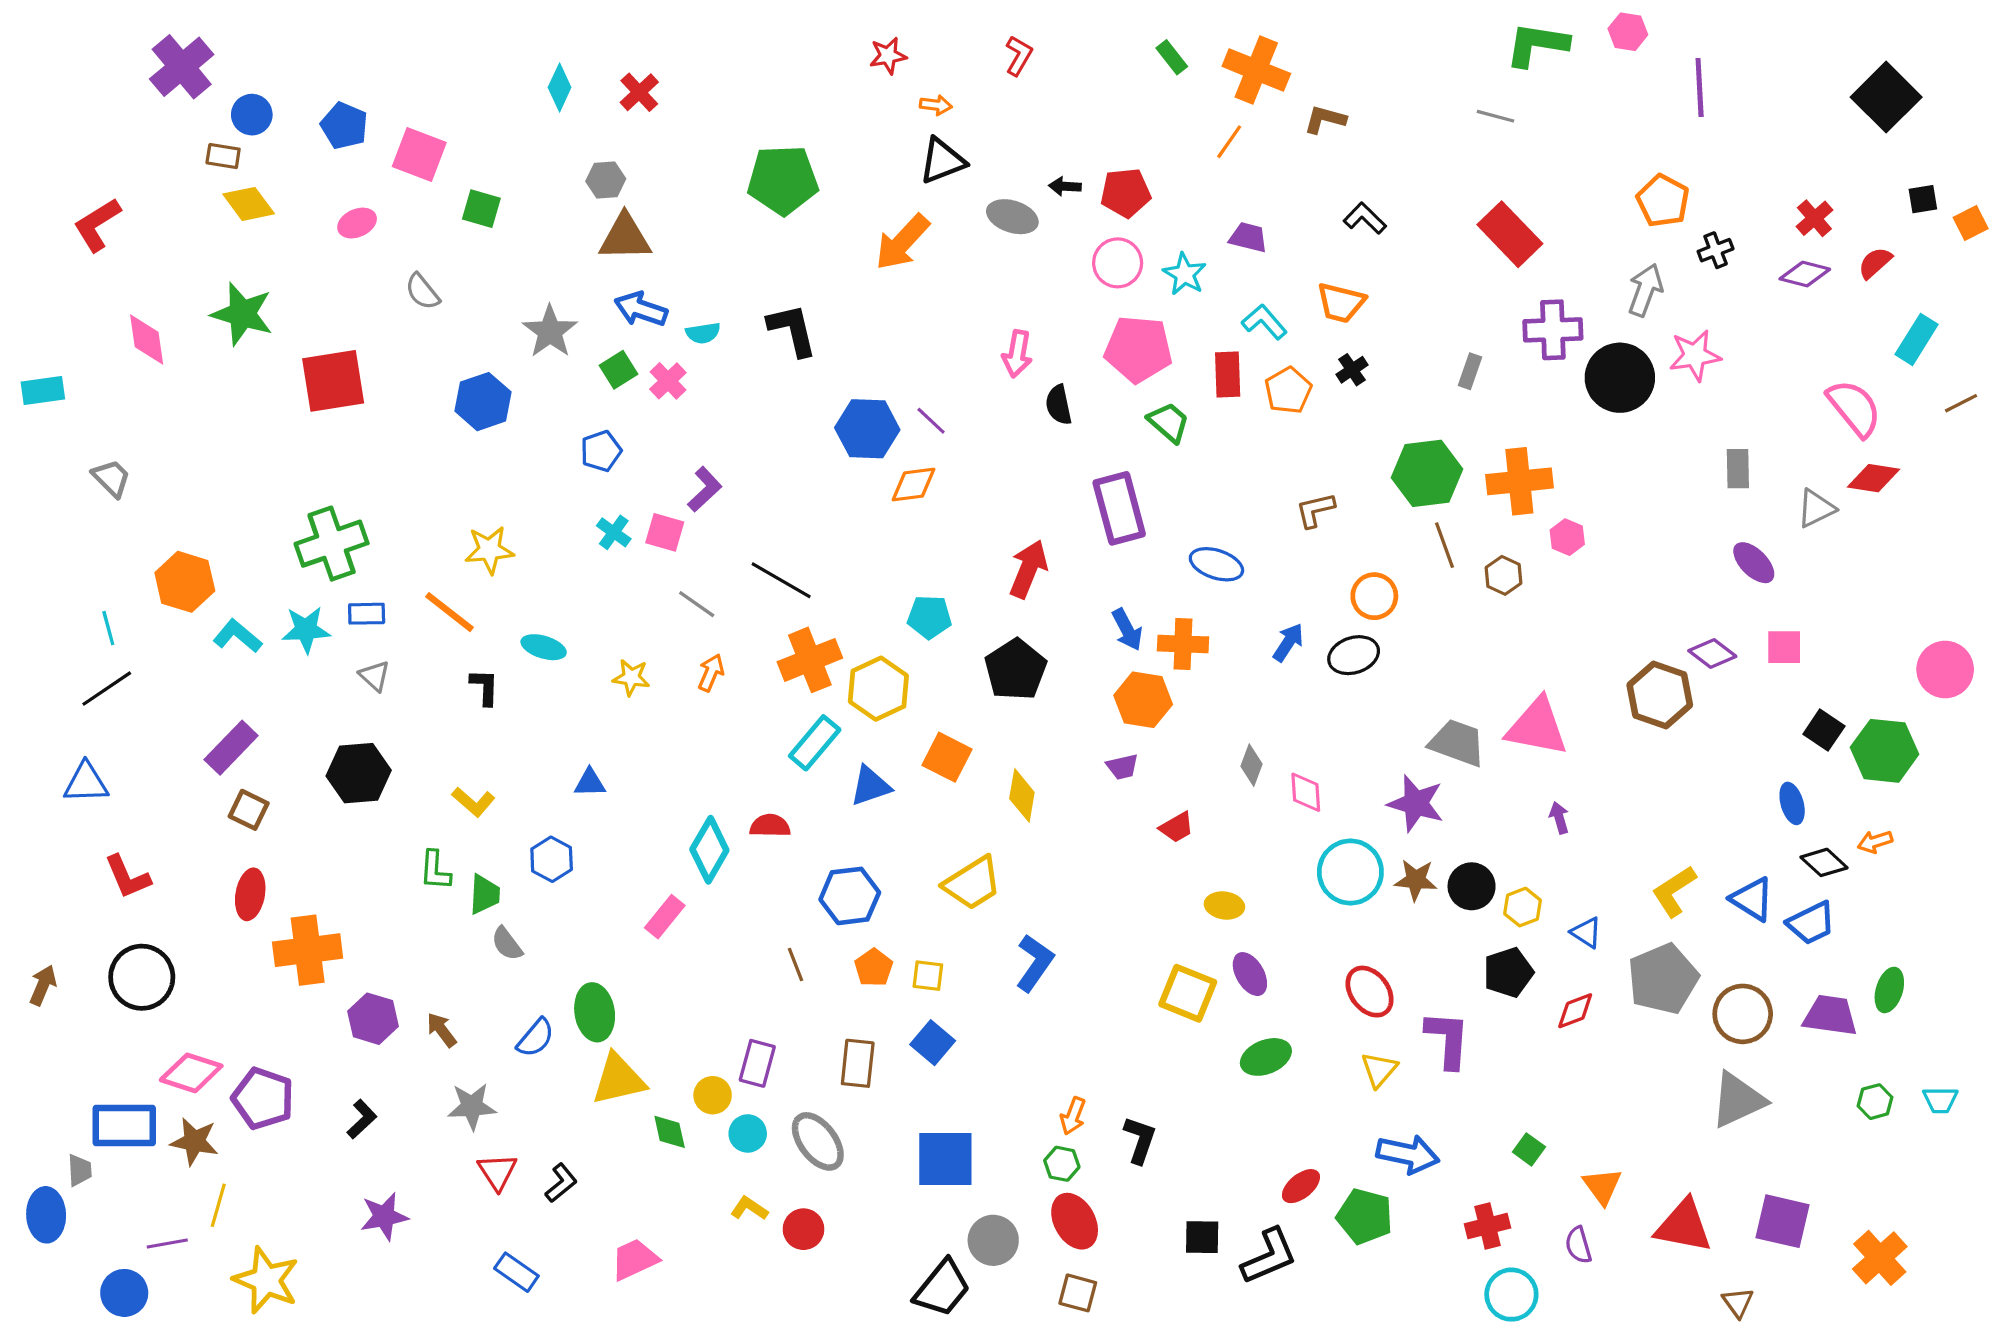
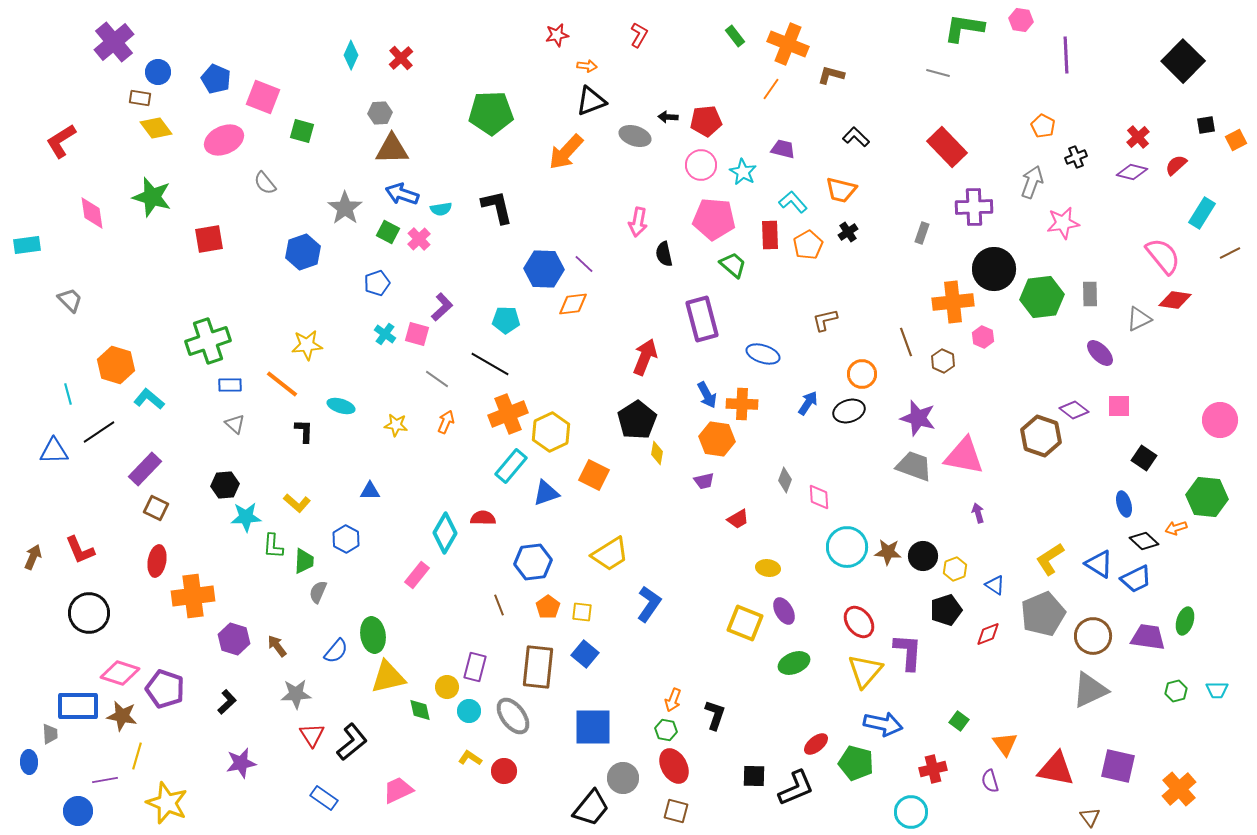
orange pentagon: (1663, 201) -> (1043, 126), size x0.7
pink ellipse: (357, 223) -> (224, 140), size x1.6
green square: (619, 370) -> (388, 232), turned -30
black circle: (1620, 378) -> (994, 269), moved
red square: (333, 381) -> (209, 239), size x0.7
green hexagon: (1427, 473) -> (1042, 297), moved
cyan pentagon: (929, 617) -> (506, 320), moved
cyan star: (306, 630) -> (246, 517), moved
black line: (107, 689) -> (99, 432), moved
green hexagon: (1885, 751) -> (1207, 497), moved
black hexagon: (359, 773) -> (225, 485), size x0.7
blue triangle: (86, 783) -> (54, 451), moved
yellow diamond: (1022, 795) -> (657, 453), moved, size x0.7
purple star: (1416, 803) -> (918, 418), moved
gray semicircle: (507, 944) -> (318, 592), turned 60
brown arrow: (43, 985) -> (33, 557), moved
brown rectangle: (858, 1063) -> (538, 667), size x1.4
yellow triangle: (1379, 1070) -> (865, 671), size x1.5
black L-shape: (561, 1183) -> (352, 742), size x1.5
blue ellipse: (46, 1215) -> (29, 762), size x0.7
cyan circle: (1511, 1295) -> (911, 812), moved

